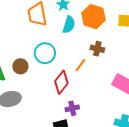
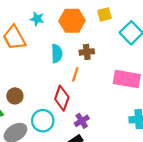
cyan semicircle: (69, 25) -> (57, 54), moved
cyan circle: (45, 53) -> (43, 121), moved

